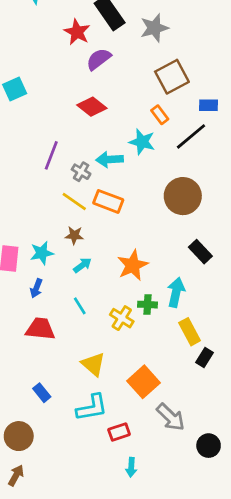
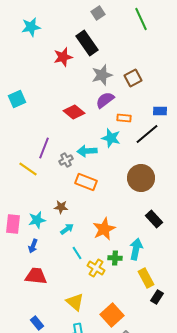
gray star: (154, 28) -> (102, 75), moved
red star: (77, 32) -> (63, 57), turned 30
purple semicircle: (99, 59) -> (105, 100), moved
brown square: (172, 77) -> (133, 78), moved, size x0.7
orange rectangle: (160, 115) -> (124, 118), turned -48
gray cross: (81, 172) -> (66, 160), turned 32
yellow line: (74, 201) -> (28, 169), moved
cyan line: (80, 306) -> (77, 253), moved

